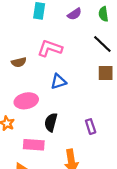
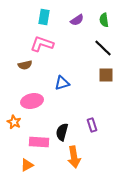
pink L-shape: (50, 48) -> (42, 44), moved
black semicircle: (51, 122) -> (62, 132), moved

